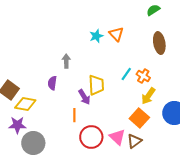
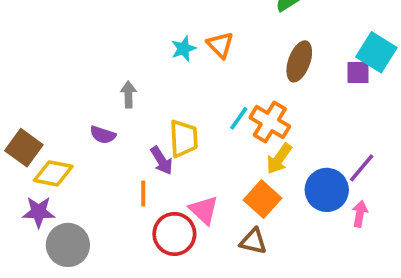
brown ellipse: (159, 43) -> (299, 61), turned 30
orange cross: (143, 76) -> (270, 122), size x1.5
purple semicircle: (52, 83) -> (103, 135), turned -80
pink triangle: (117, 137) -> (204, 210), moved
brown triangle: (134, 141) -> (253, 241), turned 49

